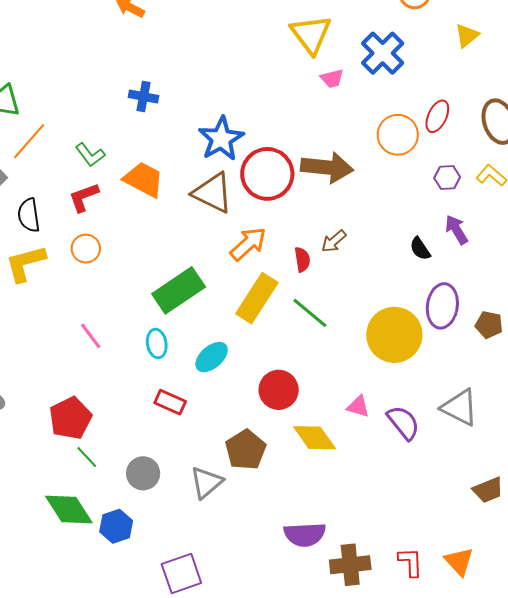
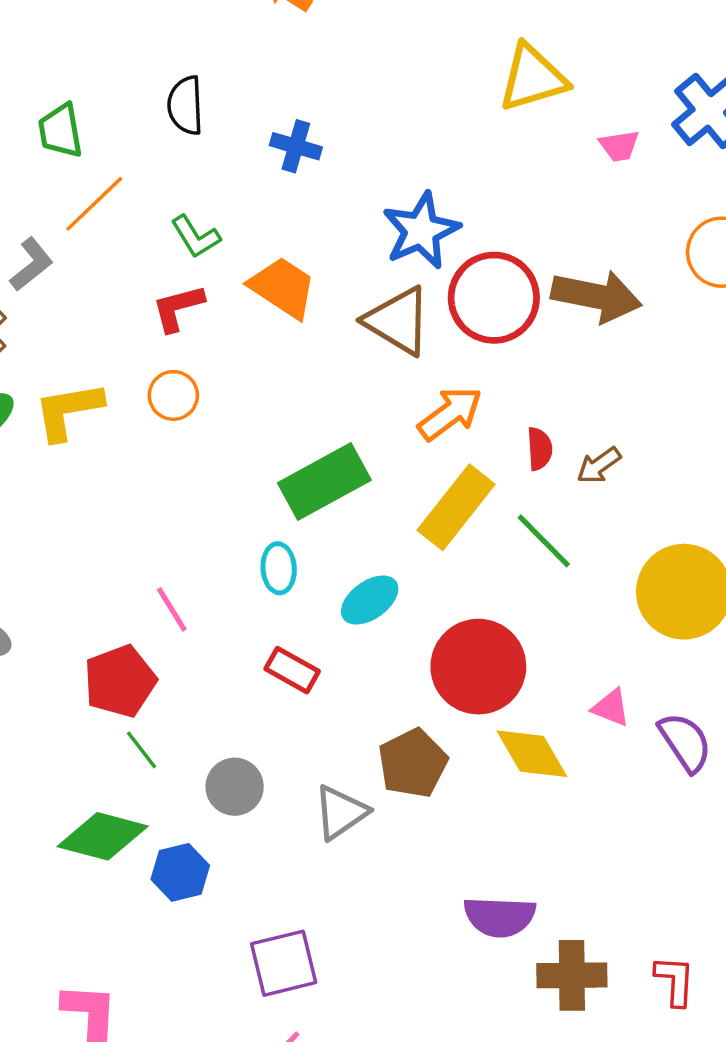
yellow triangle: (311, 34) -> (533, 78), moved, turned 45
black semicircle: (29, 215) -> (185, 105), moved
brown arrow: (334, 241) -> (599, 465), moved
pink line: (91, 336) -> (172, 609), moved
red circle: (279, 390) -> (478, 667), size x1.4
green diamond: (69, 510) -> (103, 836), turned -48

